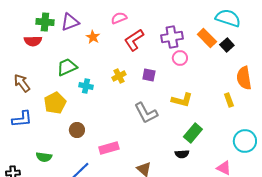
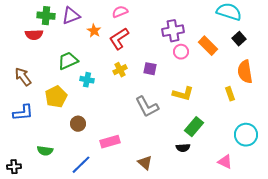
orange rectangle: (207, 38) -> (208, 46), moved
red L-shape: (134, 40) -> (119, 39), moved
black square: (227, 45) -> (239, 39), moved

